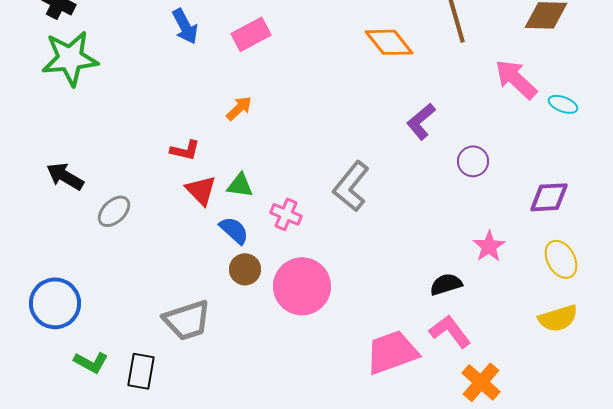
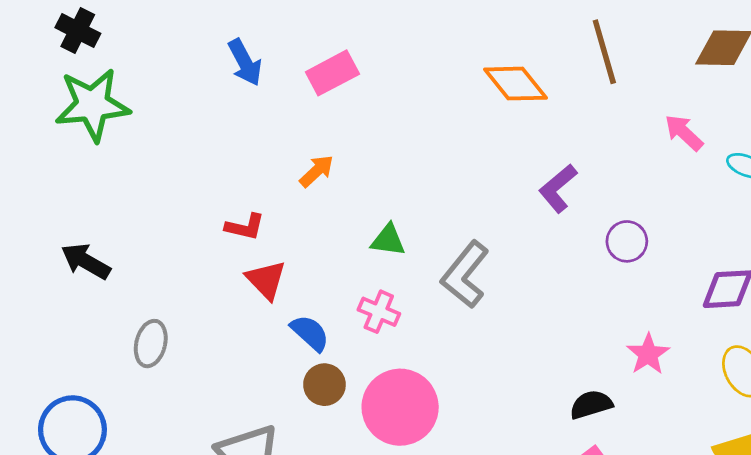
pink arrow: (516, 79) -> (684, 133), size x0.7
green triangle: (240, 185) -> (388, 240), moved
gray ellipse: (114, 211) -> (151, 344), moved, turned -32

